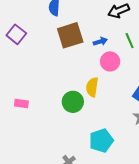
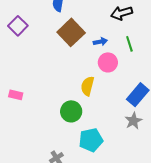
brown square: (70, 35) -> (71, 32), turned -32
green circle: (73, 102) -> (71, 111), moved

